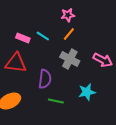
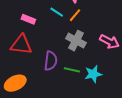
cyan line: (43, 36) -> (57, 12), moved
green line: (56, 101) -> (72, 70), moved

